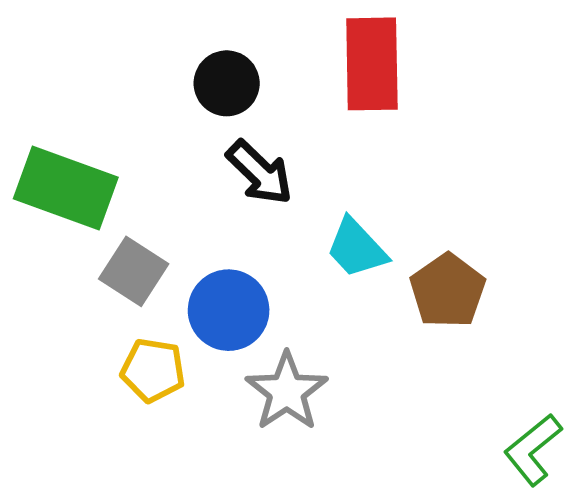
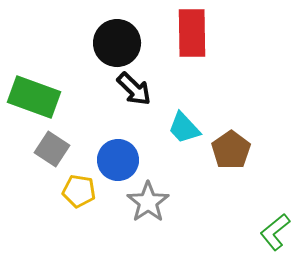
black circle: (227, 83) -> (117, 43), size x1.4
gray square: (134, 271) -> (52, 149), moved

